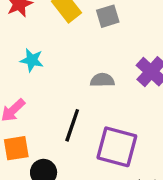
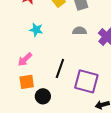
gray semicircle: (102, 80) -> (79, 31), moved

